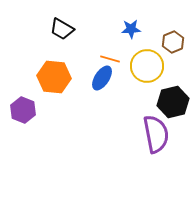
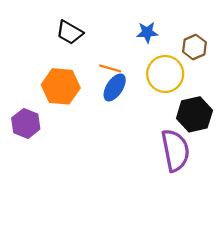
orange line: (110, 59) -> (110, 68), moved

